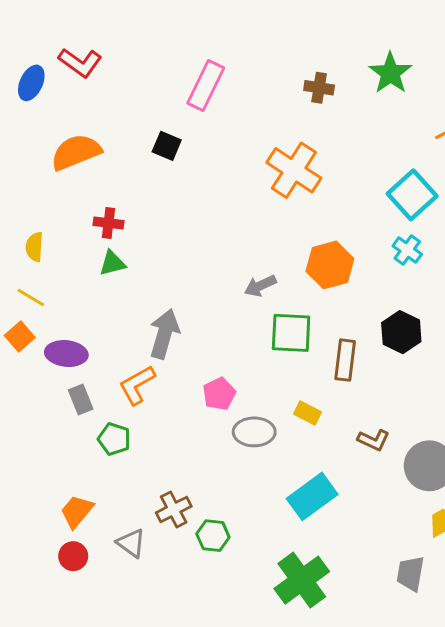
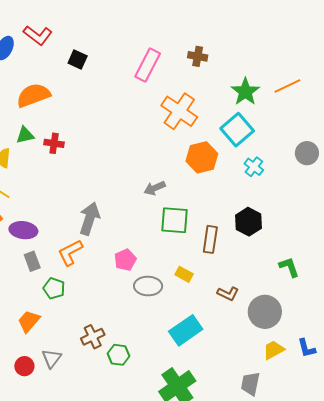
green star: (390, 73) -> (245, 92), moved
pink rectangle: (206, 85) -> (148, 65), moved
black square: (167, 146) -> (78, 60), moved
cyan square: (412, 195) -> (237, 130), moved
green triangle: (112, 263) -> (25, 135), moved
orange hexagon: (330, 265) -> (202, 157), moved
orange trapezoid: (77, 511) -> (29, 321), moved
gray triangle: (131, 543) -> (52, 358), moved, turned 30

